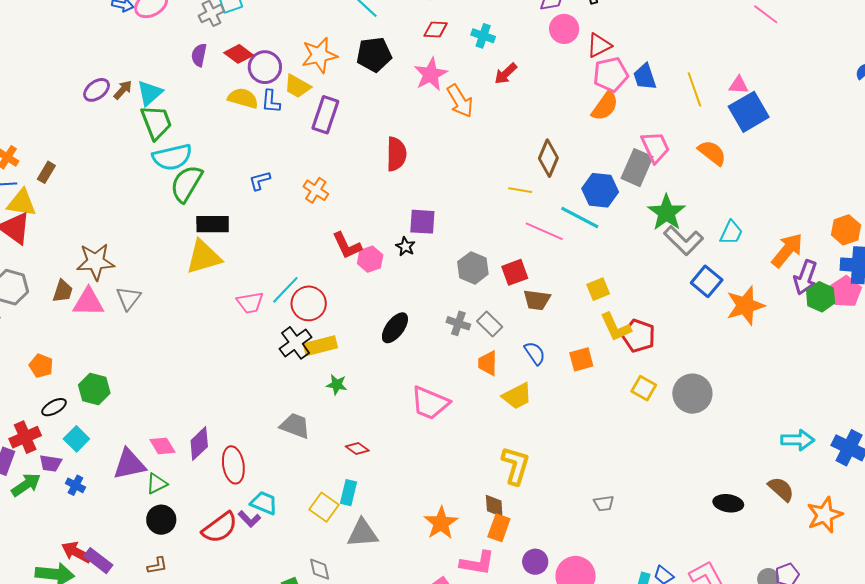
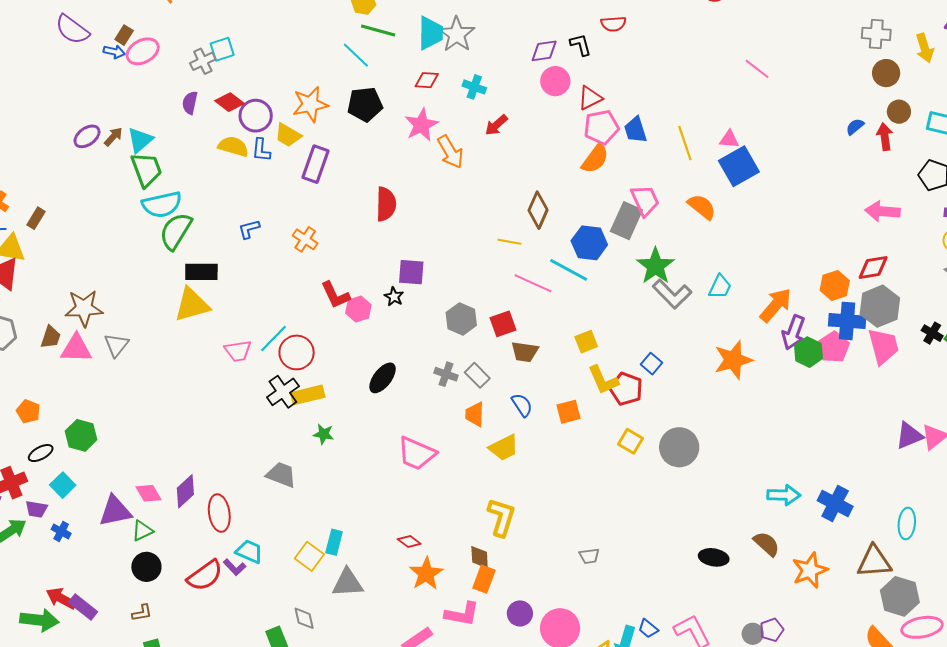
blue square: (707, 281) -> (651, 364), moved, size x0.7
red diamond: (357, 448) -> (409, 541), moved

